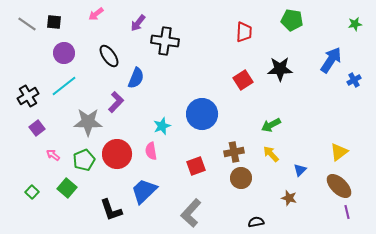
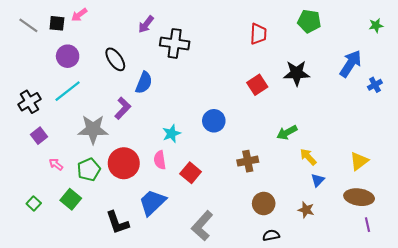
pink arrow: (96, 14) -> (79, 15), moved
blue circle: (202, 114) -> (214, 121), size x0.7
yellow arrow: (271, 154) -> (308, 157), moved
red square: (196, 166) -> (191, 173), moved, turned -30
brown circle: (241, 178) -> (264, 203), moved
brown ellipse: (339, 186) -> (359, 197), turned -36

